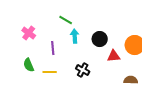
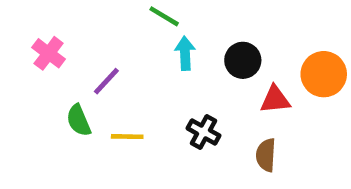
pink cross: (29, 33) -> (49, 53), moved
purple line: (53, 48) -> (106, 81), moved, turned 48
brown semicircle: (131, 80) -> (266, 155), moved, turned -88

